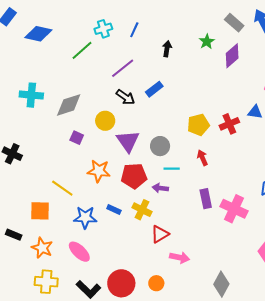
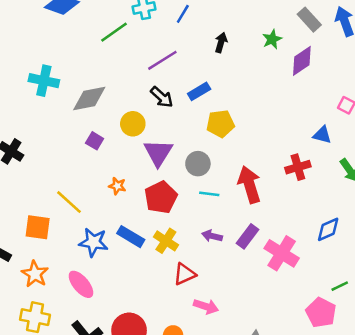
red cross: (229, 124) -> (298, 167), moved
yellow pentagon: (198, 125) -> (220, 124), moved
red arrow: (202, 158) -> (249, 185), size x1.8
orange star: (99, 171) -> (117, 186), size x0.6
red pentagon: (134, 176) -> (161, 197), turned -30
purple arrow: (160, 188) -> (212, 236), moved
purple rectangle: (206, 199) -> (248, 236), turned 42
blue rectangle: (114, 210) -> (131, 237), size x1.5

